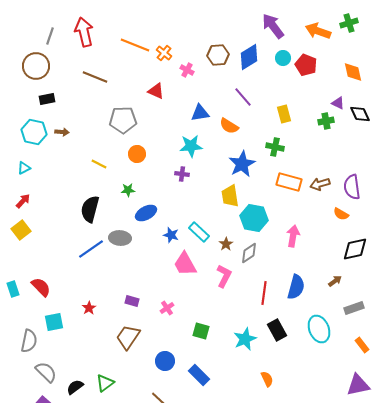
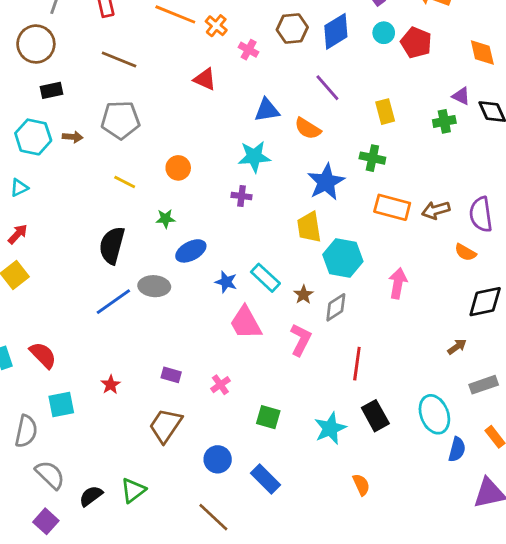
gray pentagon: (123, 120) -> (120, 120), moved
blue semicircle: (296, 287) -> (457, 449), moved, size x0.7

